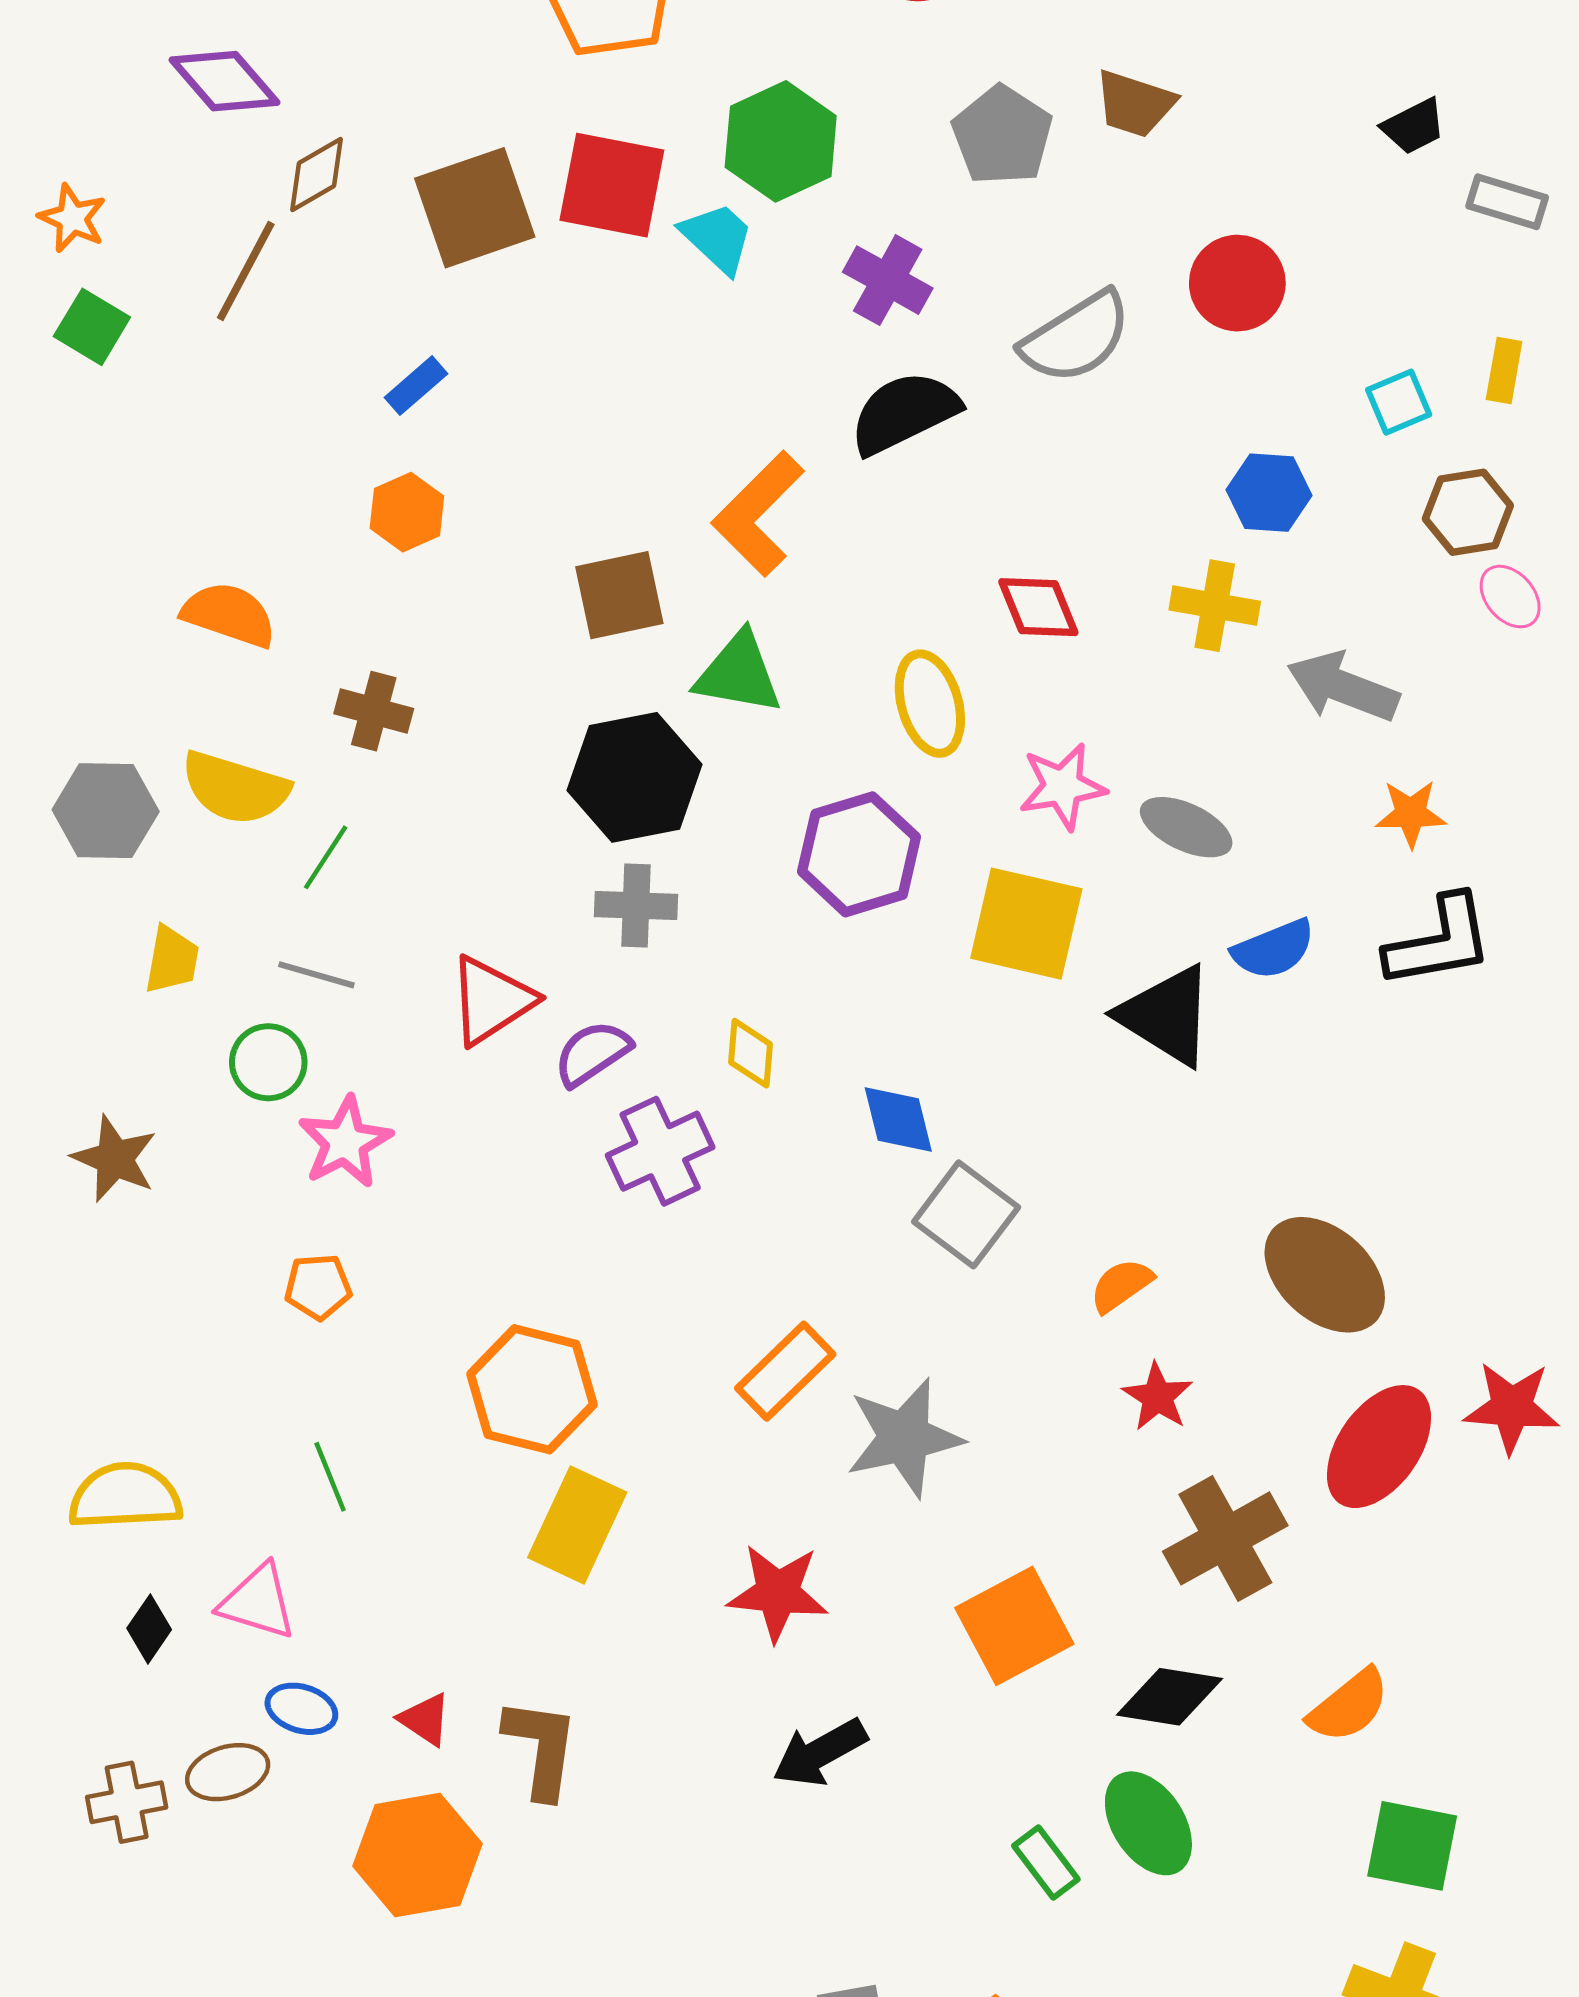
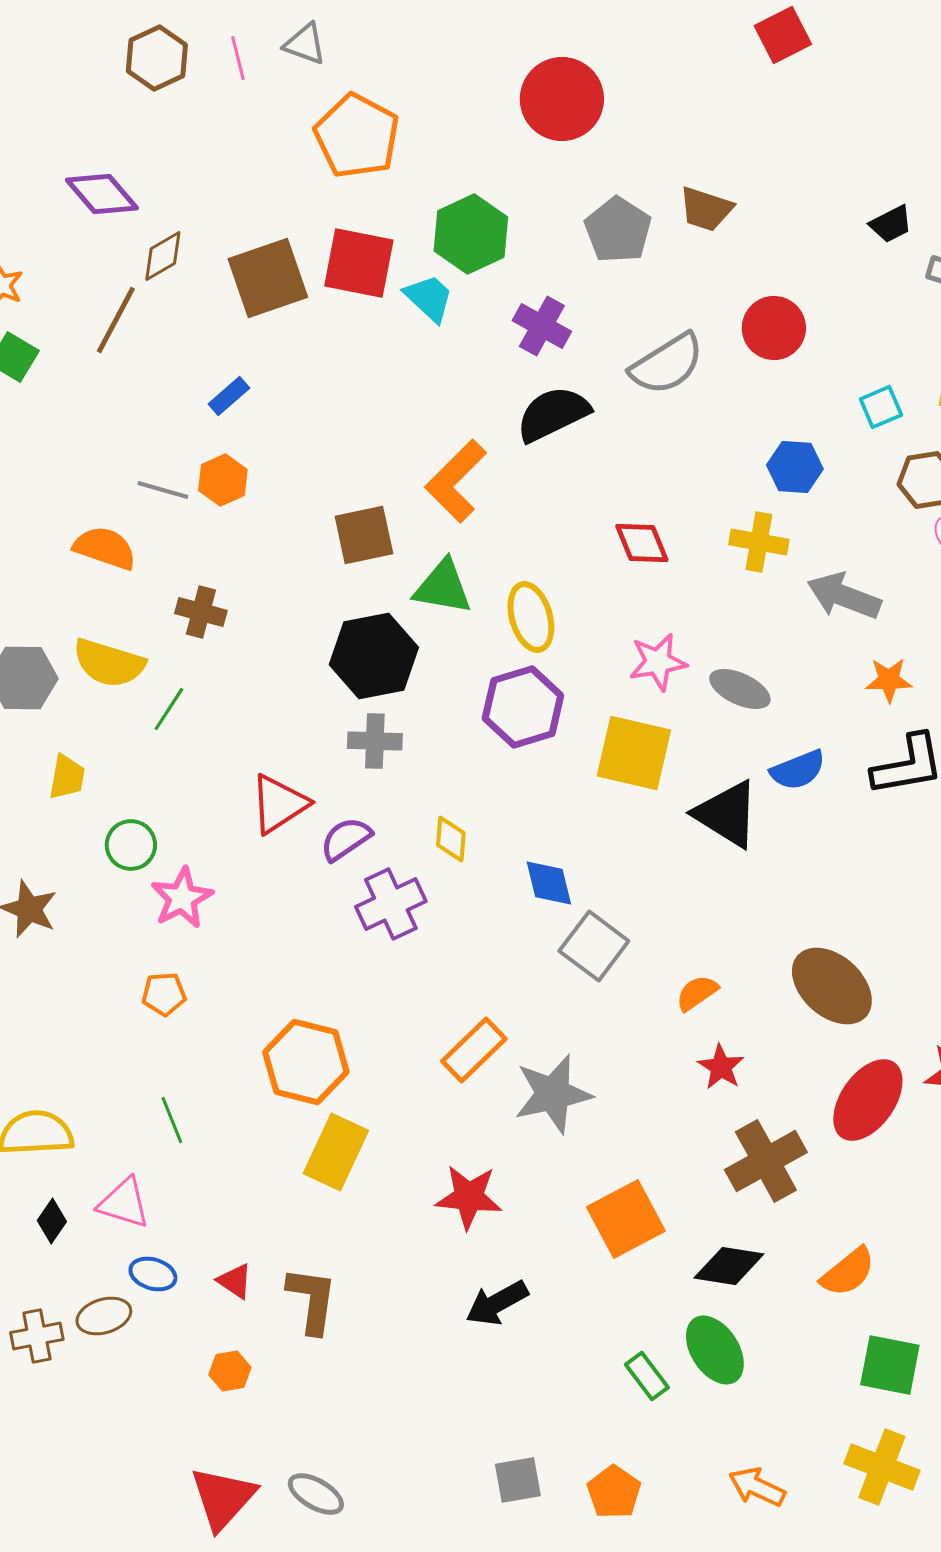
yellow ellipse: (930, 704) -> (531, 617), moved
gray line: (316, 975) -> (163, 490), moved
orange hexagon: (417, 1855) -> (230, 1371), size x0.5

